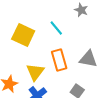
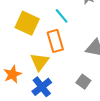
orange rectangle: (59, 60) -> (55, 41), moved

